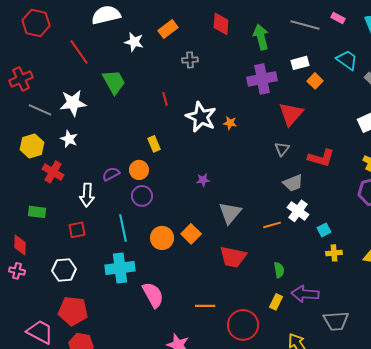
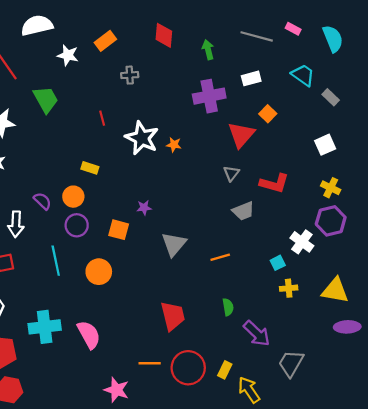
green arrow: (261, 37) -> (208, 50), size x0.7
orange square: (315, 81) -> (268, 114), moved
yellow rectangle: (154, 144) -> (90, 168), turned -49
purple semicircle: (111, 174) -> (42, 201), turned 72
white cross: (298, 211) -> (302, 242), moved
orange square: (191, 234) -> (119, 230), moved, turned -30
red trapezoid: (233, 257) -> (173, 316), moved, turned -116
cyan cross: (120, 268) -> (45, 327), moved
purple arrow: (305, 294) -> (257, 333), turned -140
yellow rectangle: (276, 302) -> (225, 370), moved
orange line: (205, 306) -> (150, 363), moved
gray trapezoid: (336, 321) -> (291, 363), turned 124

